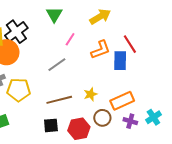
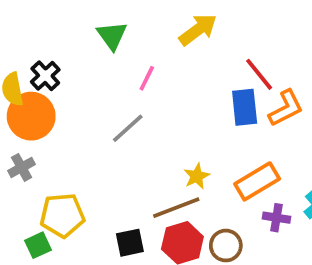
black cross: (16, 32) -> (45, 76), size x0.7
orange L-shape: (101, 50) -> (286, 108), moved
yellow pentagon: (19, 90) -> (62, 215), moved
brown line: (59, 100) -> (176, 208), moved
brown circle: (102, 118) -> (226, 246), moved

